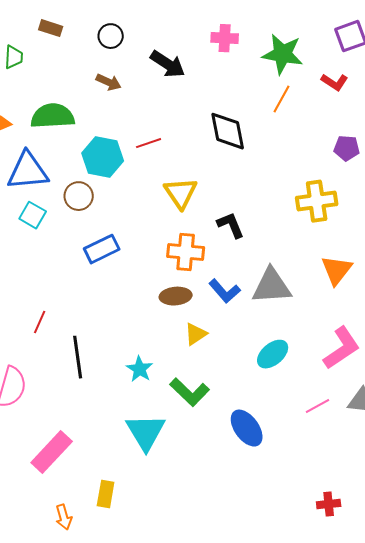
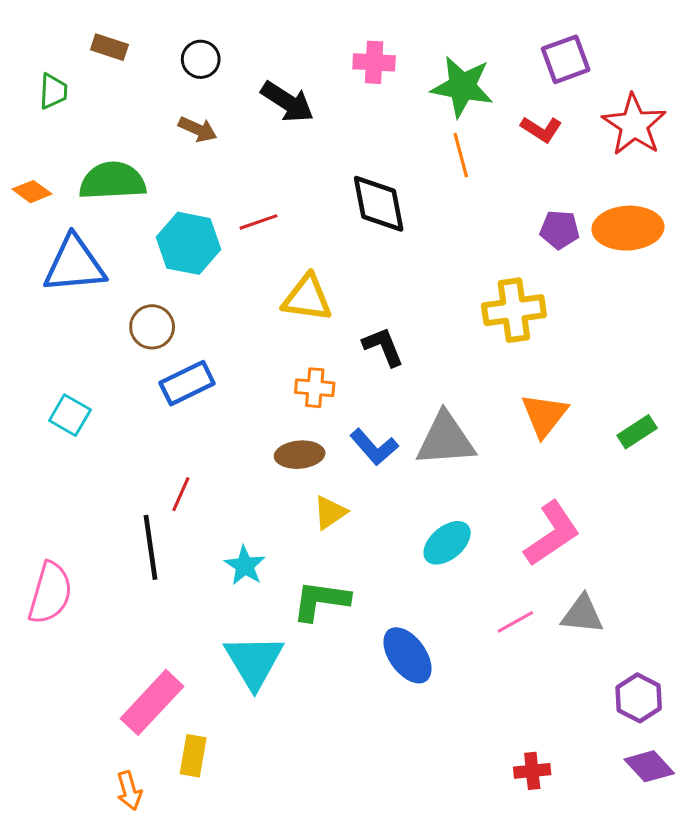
orange line: (282, 99) -> (461, 155), turned -44
yellow triangle: (181, 193) -> (307, 298), turned -48
brown circle: (79, 196) -> (152, 327), moved
cyan square: (33, 215) -> (70, 415), moved
orange cross: (186, 252) -> (315, 388), size x0.7
red line: (40, 322) -> (181, 494), moved
green L-shape: (190, 392) -> (321, 601), turned 144
pink rectangle: (52, 452) -> (152, 702), moved

